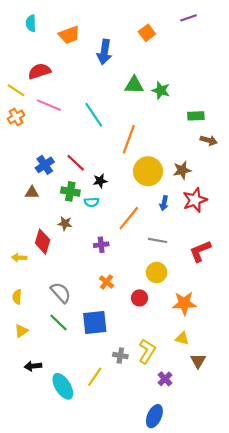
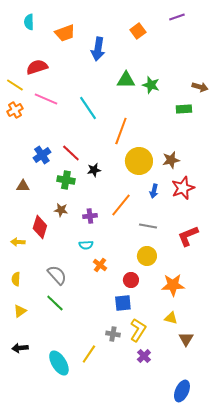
brown arrow: (209, 140) -> (200, 87), moved
brown triangle: (32, 193) -> (23, 186), moved
cyan semicircle: (92, 202) -> (86, 245), moved
purple cross: (101, 245) -> (90, 216), moved
blue square: (95, 322) -> (123, 303), moved, size x0.7
black arrow: (33, 366) -> (20, 348), moved
purple cross: (165, 379) -> (144, 356), moved
blue ellipse: (154, 416) -> (182, 391), moved

